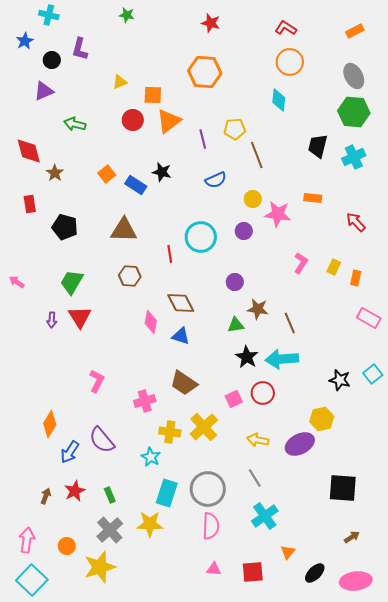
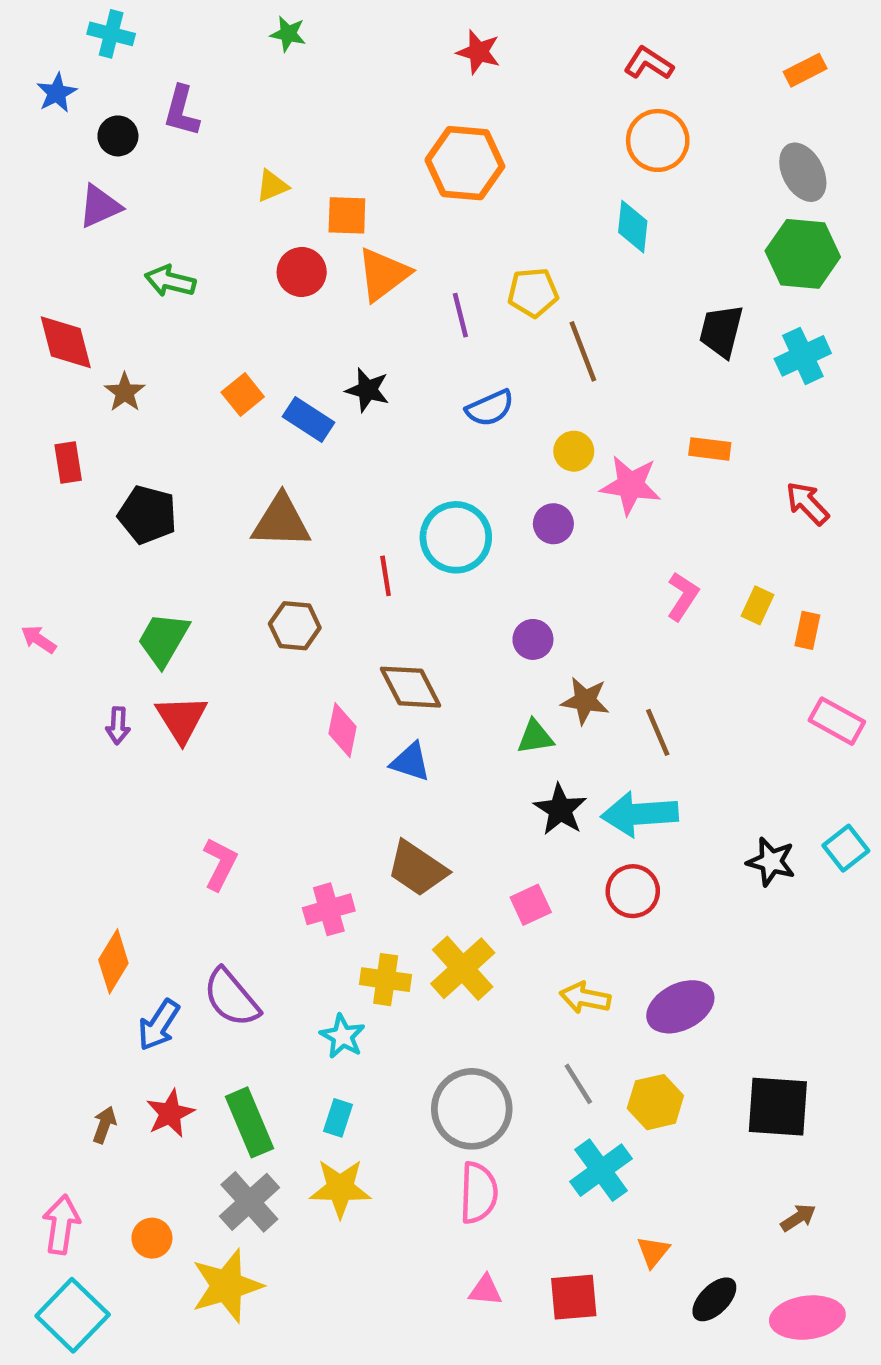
red circle: (263, 393) -> (633, 891), moved
yellow hexagon: (322, 419) -> (655, 1102), moved
cyan rectangle: (167, 493) -> (338, 1118), moved, size x0.6
green rectangle: (110, 495) -> (249, 1122), size x1.8

